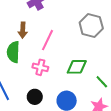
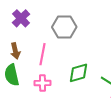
gray hexagon: (91, 26) -> (64, 27), moved

